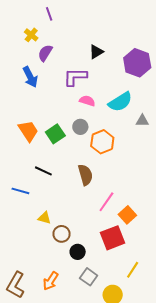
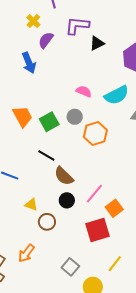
purple L-shape: (75, 77) -> (77, 26), moved
black line: (43, 171) -> (46, 156), moved
brown semicircle: (85, 175) -> (64, 176), moved, turned 145
black circle: (78, 252) -> (67, 200), moved
orange arrow: (51, 281) -> (26, 253), moved

